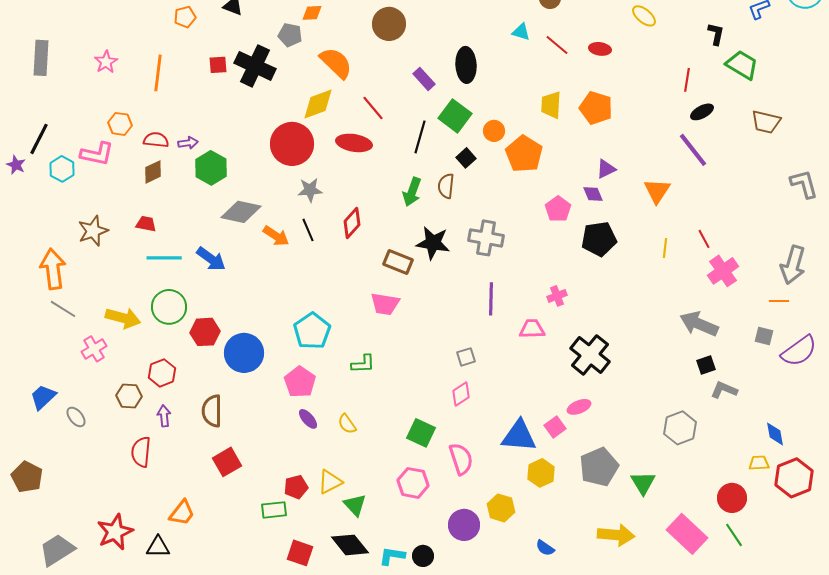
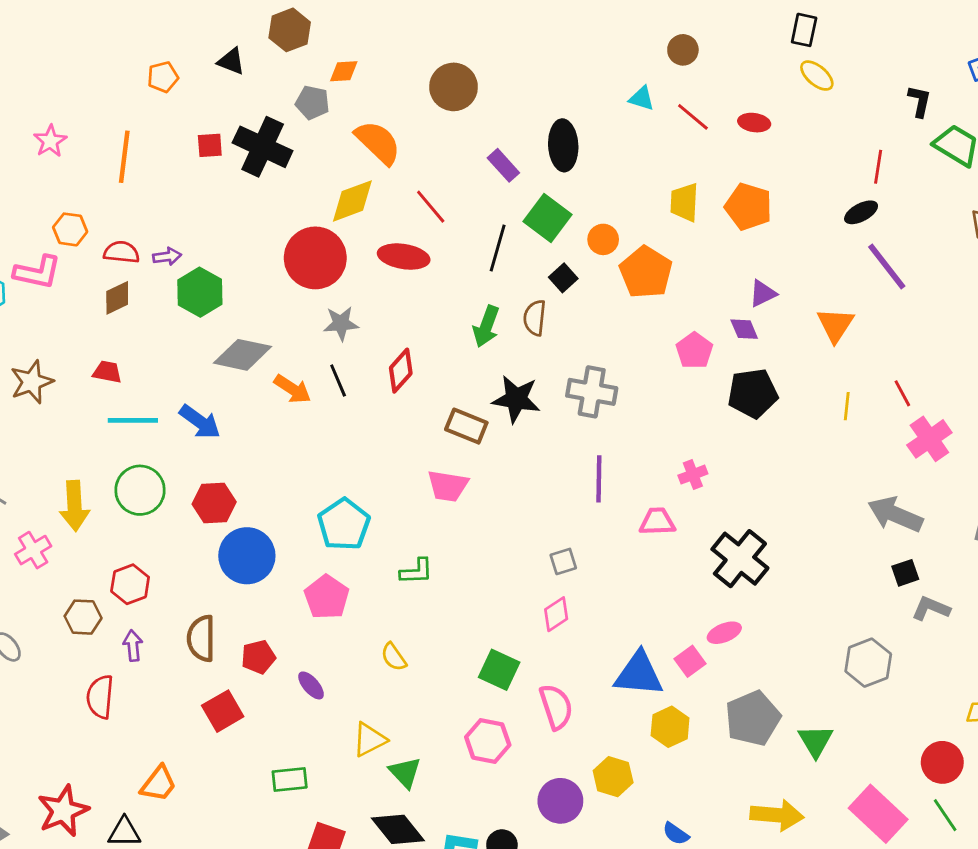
black ellipse: (702, 112) -> (861, 212), moved
yellow arrow: (123, 318) -> (74, 506), turned 72
red hexagon: (205, 332) -> (214, 503), moved
purple ellipse: (308, 419) -> (311, 685), moved
red pentagon: (296, 487) -> (258, 657), moved

